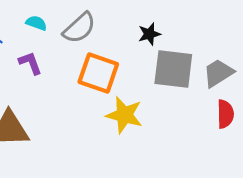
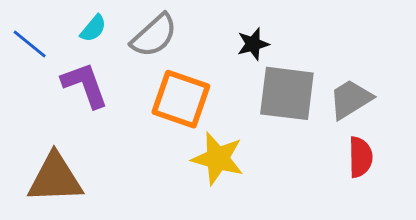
cyan semicircle: (36, 23) -> (93, 28), turned 110
purple L-shape: (30, 63) -> (85, 85), size x1.4

